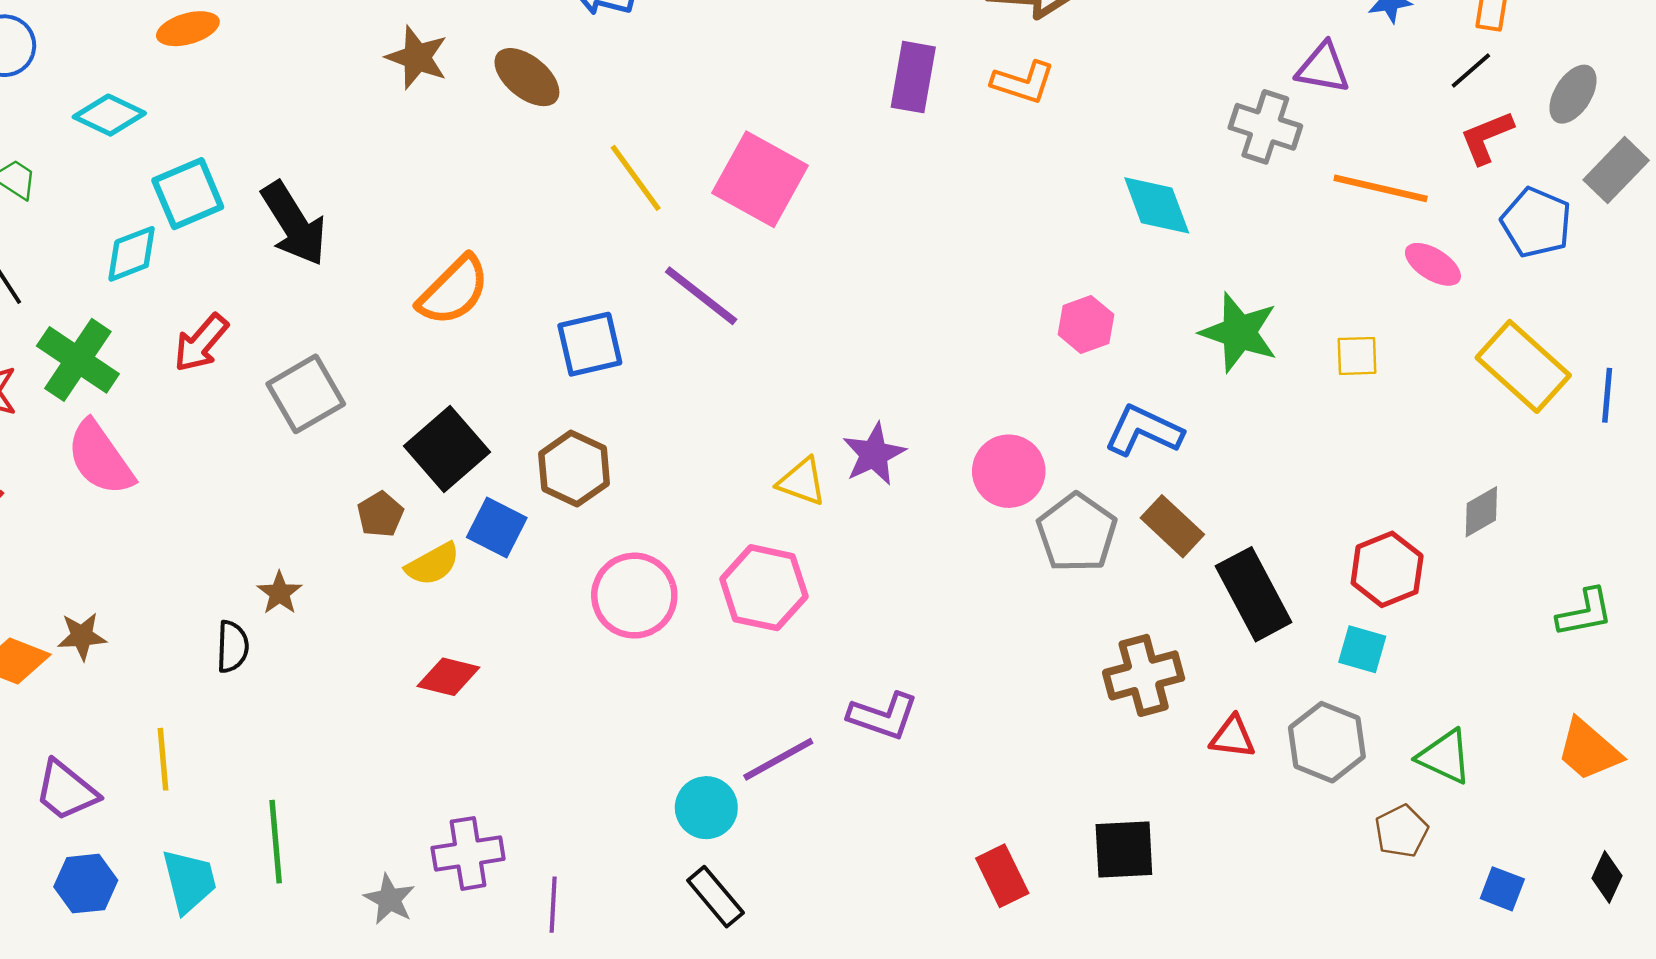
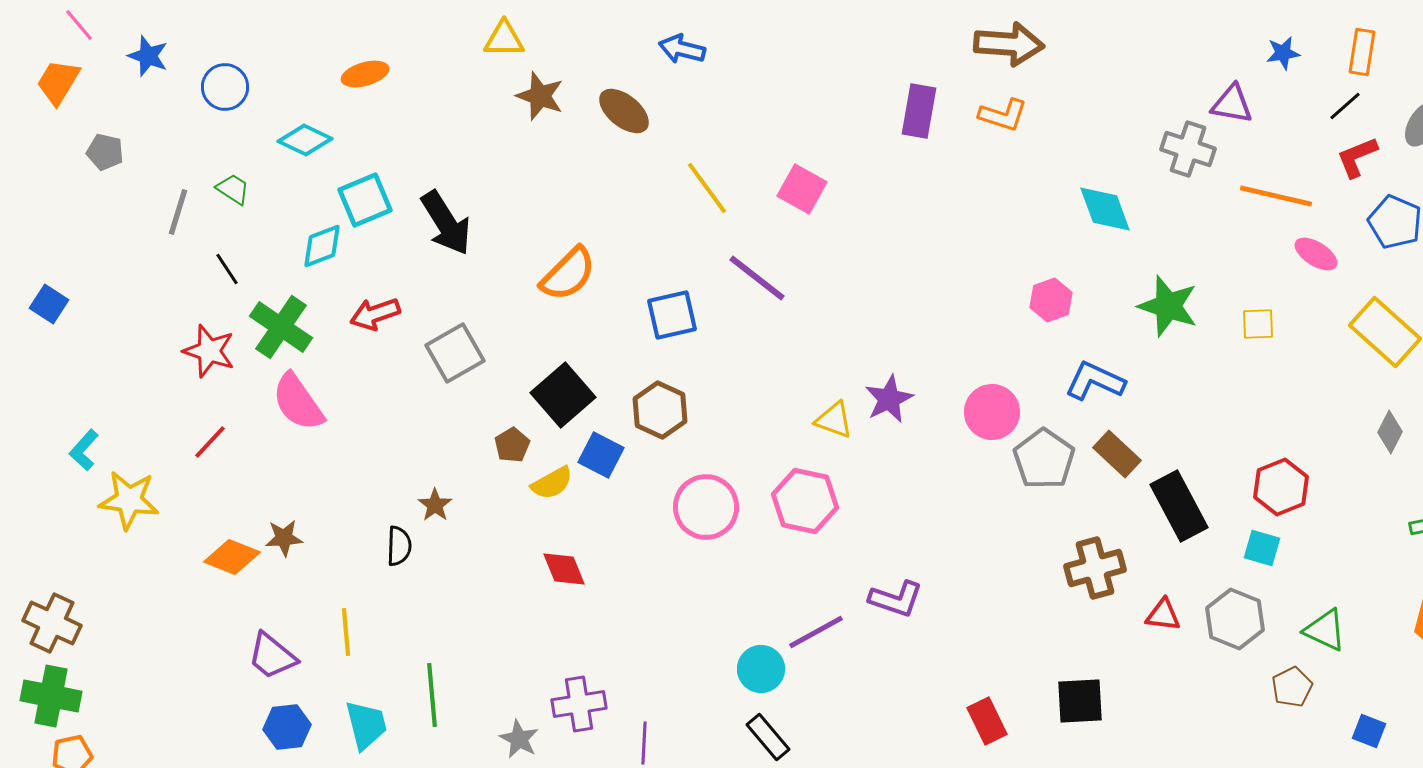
pink square: (760, 179) -> (802, 189), size x0.7
red arrow: (201, 343) -> (375, 314), turned 30
gray diamond: (1481, 512) -> (1390, 432), moved, turned -33
red diamond: (448, 677) -> (564, 569), turned 54

